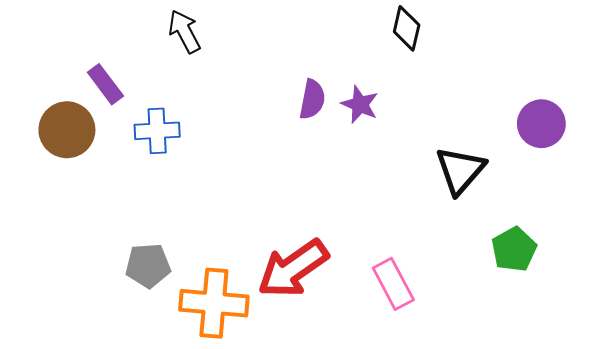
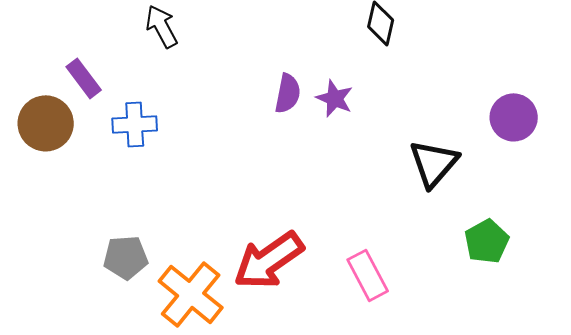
orange cross: (214, 303) -> (191, 294), turned 34

